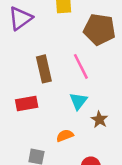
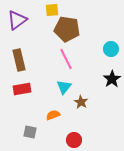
brown pentagon: (99, 29) -> (67, 29), moved
brown rectangle: (44, 69) -> (19, 60), moved

